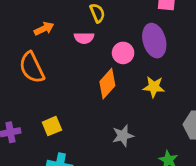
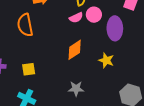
pink semicircle: (84, 38) -> (76, 18), moved, turned -40
pink circle: (123, 53) -> (94, 15), moved

